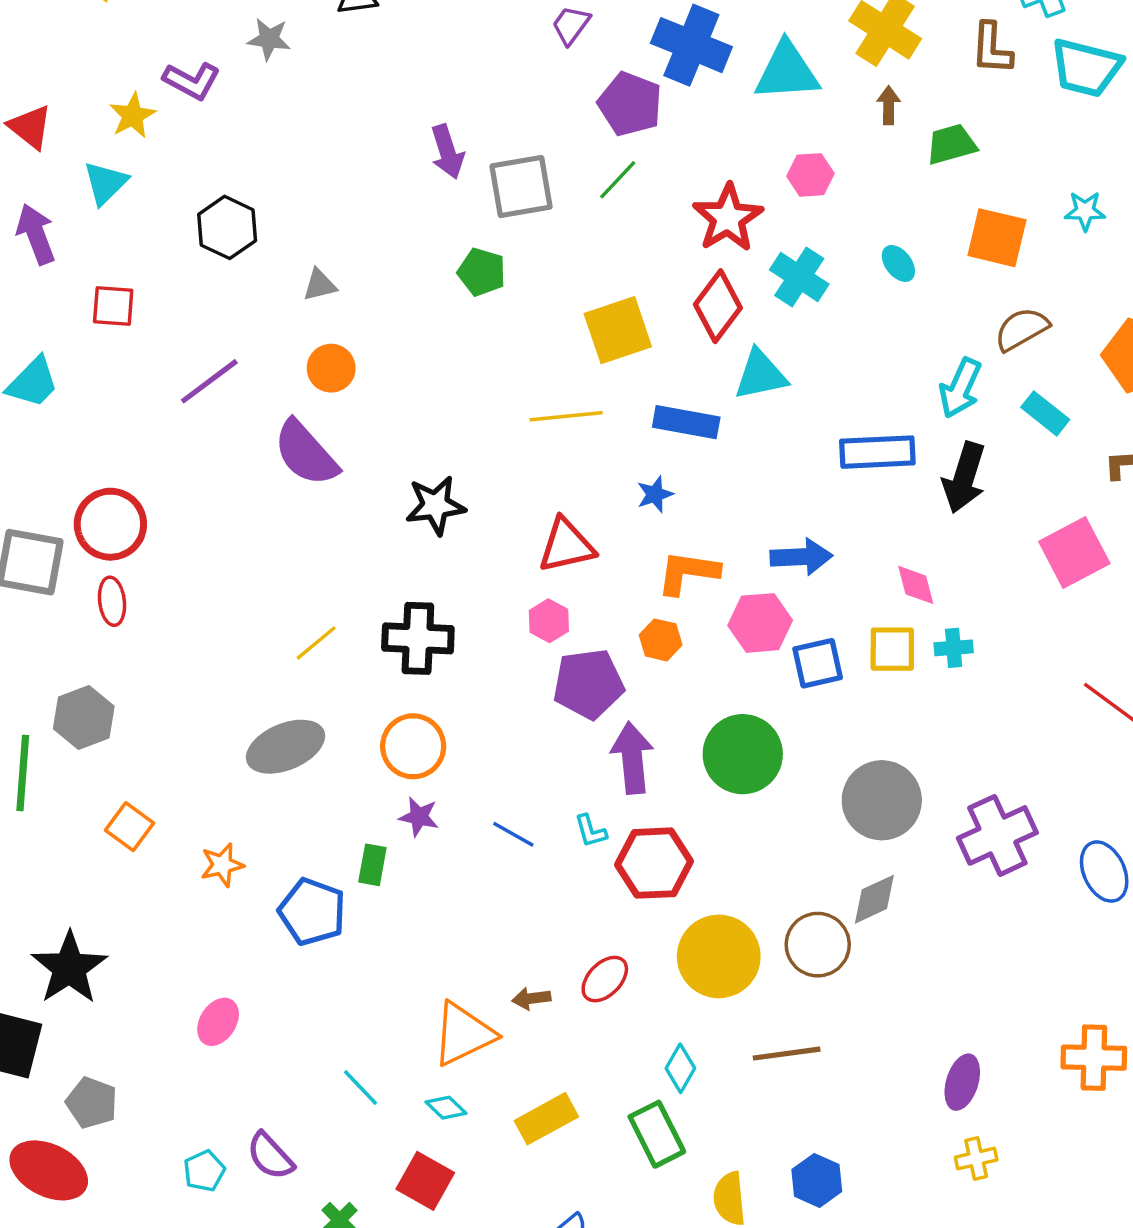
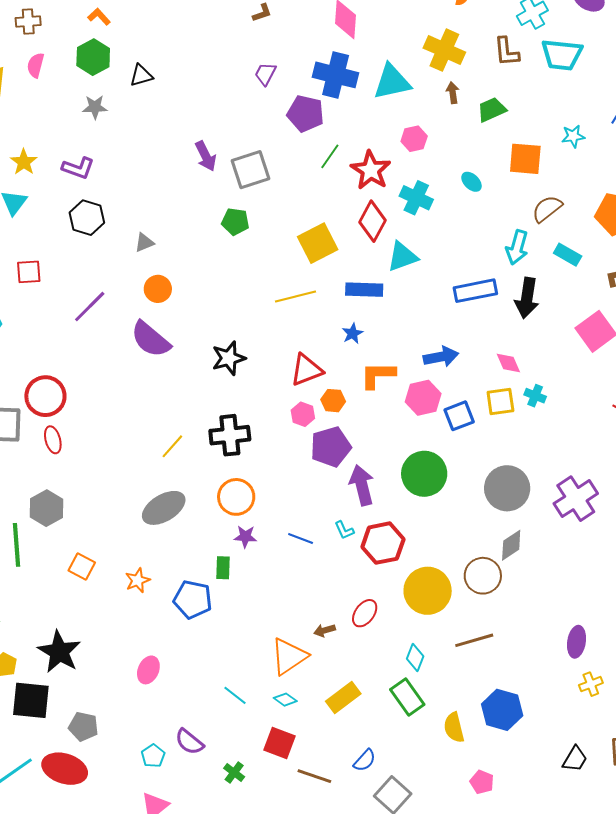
purple L-shape: (192, 81) -> (78, 168), moved
green line: (618, 180) -> (330, 156), moved
orange hexagon: (661, 640) -> (333, 401), moved
cyan cross: (954, 648) -> (535, 396), turned 35
blue hexagon: (817, 1180) -> (502, 710), size x1.4

